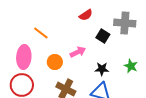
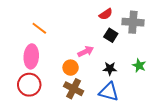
red semicircle: (86, 15) -> (106, 14), moved
orange line: (41, 33) -> (39, 28), moved
orange circle: (55, 62) -> (71, 68), moved

